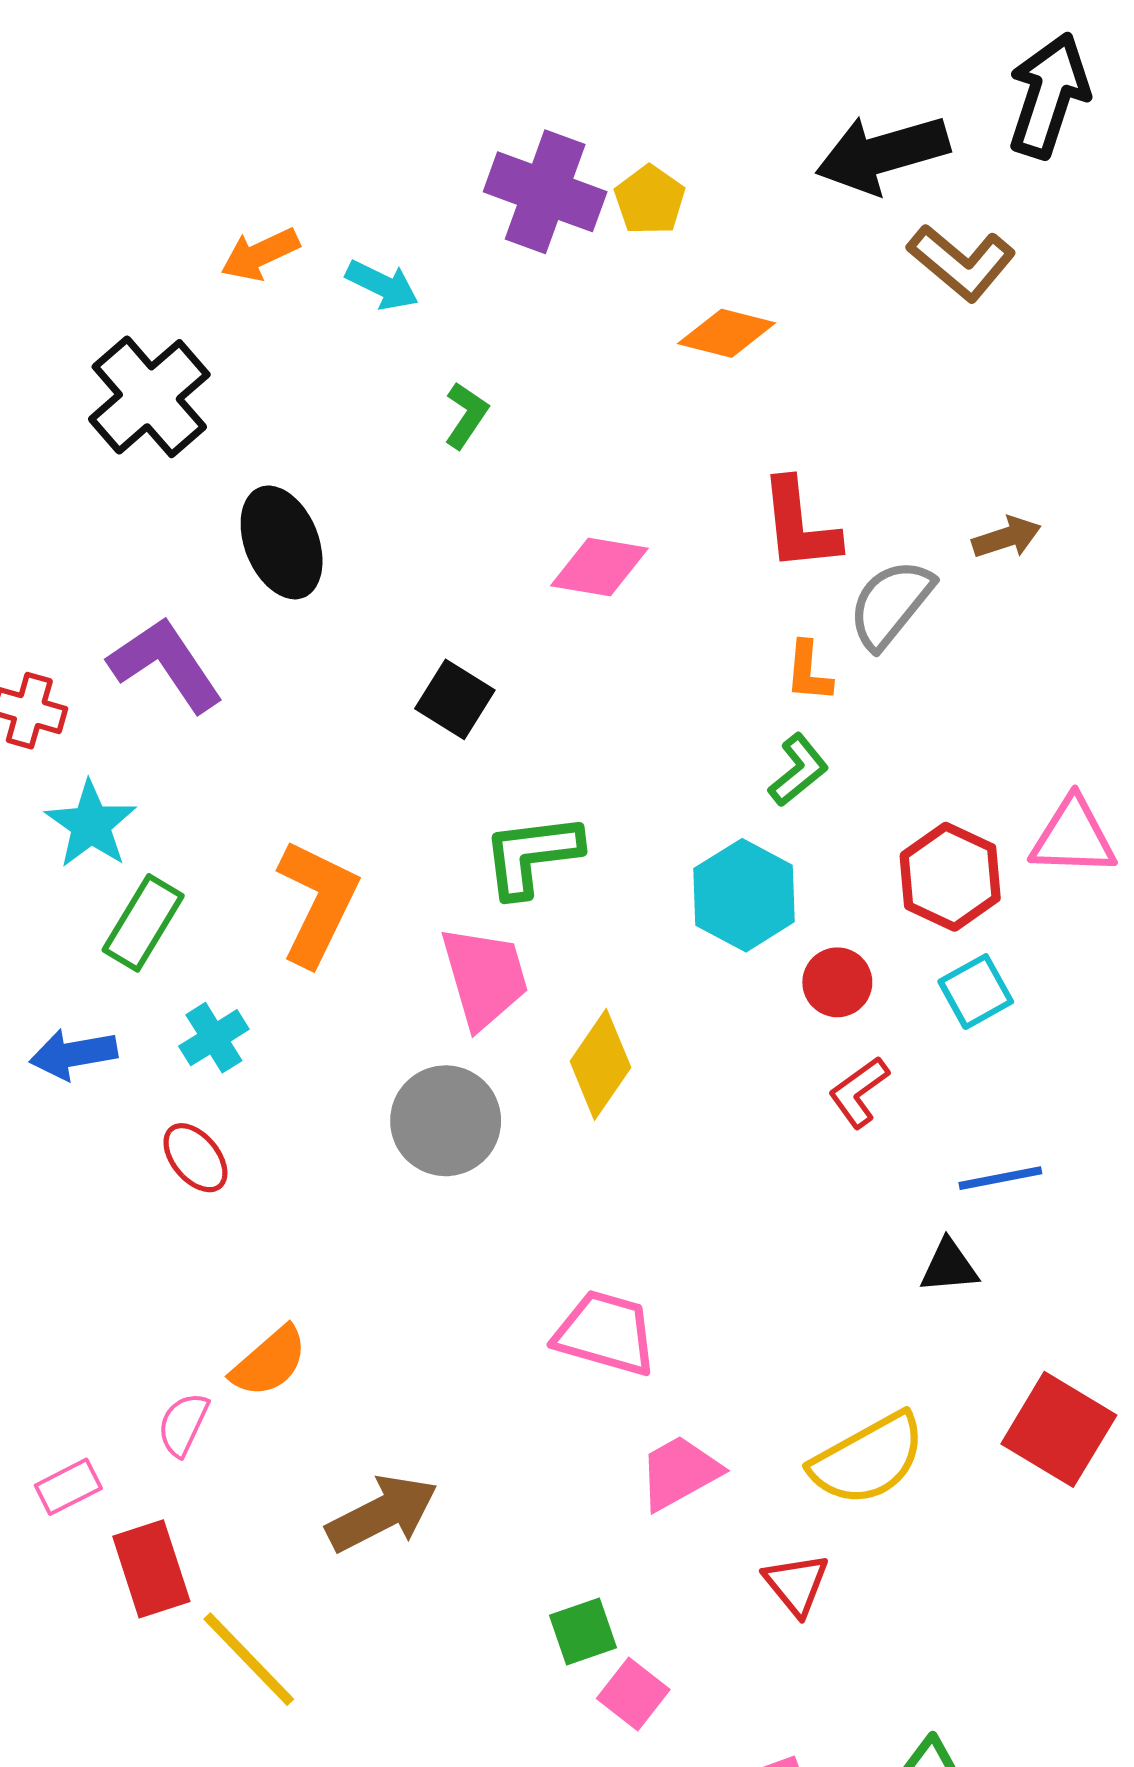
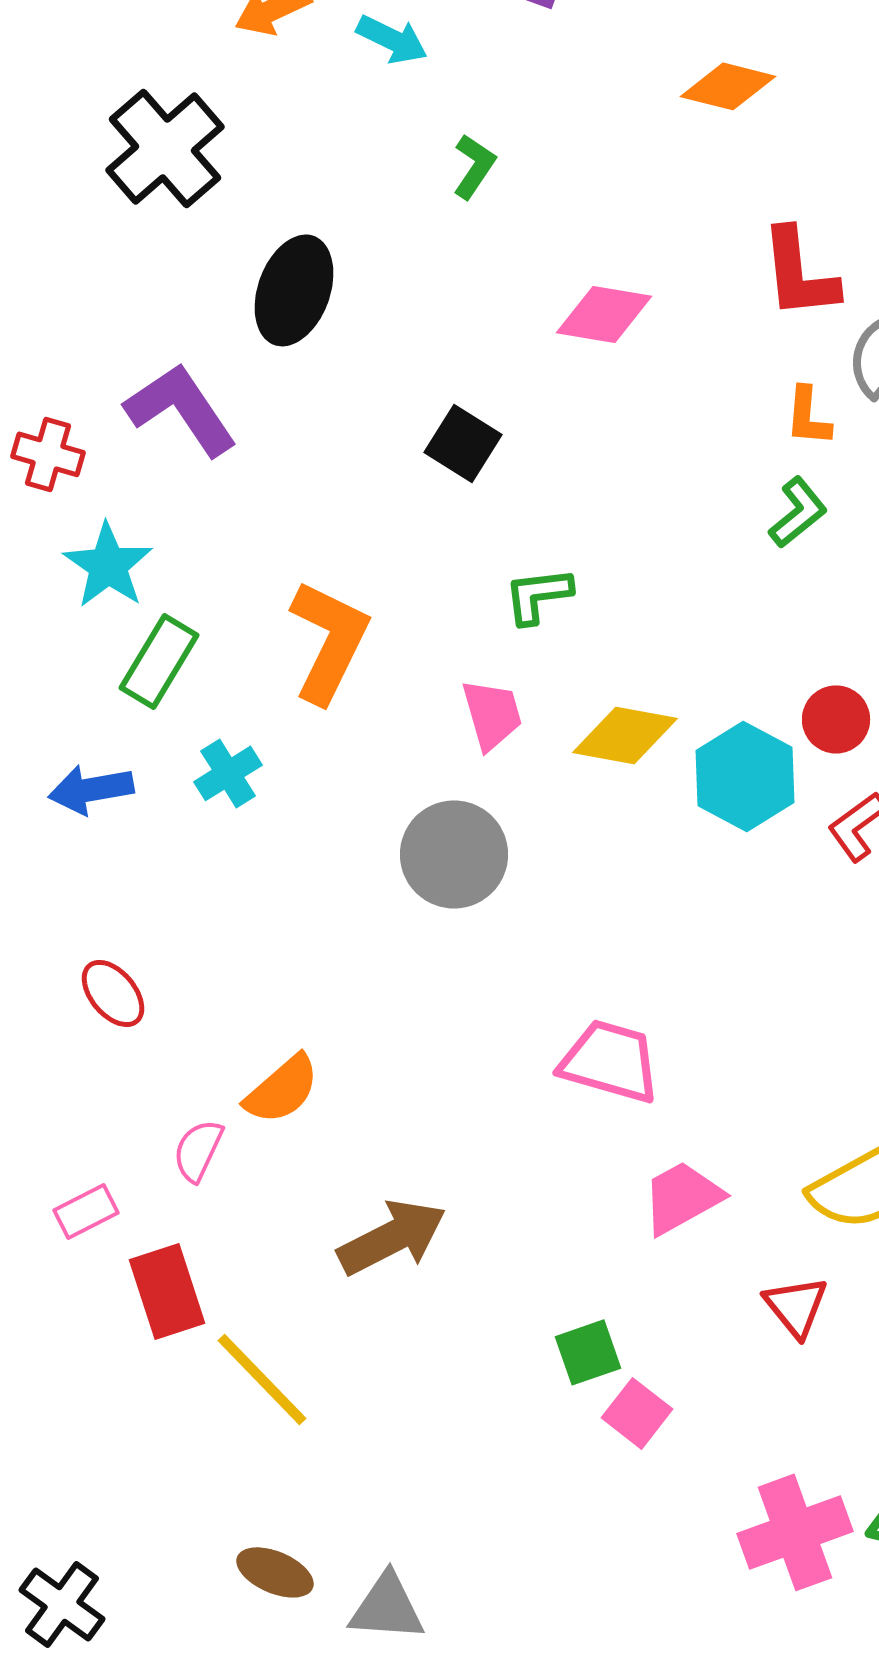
black ellipse: (282, 542) -> (294, 290), turned 42
green L-shape: (532, 855) -> (538, 595), size x0.7
cyan hexagon: (744, 895) -> (745, 776), moved
pink trapezoid: (485, 977) -> (492, 714), size x0.7
yellow diamond: (600, 1064) -> (625, 735), moved, turned 66
red ellipse: (195, 1158) -> (113, 993), moved

